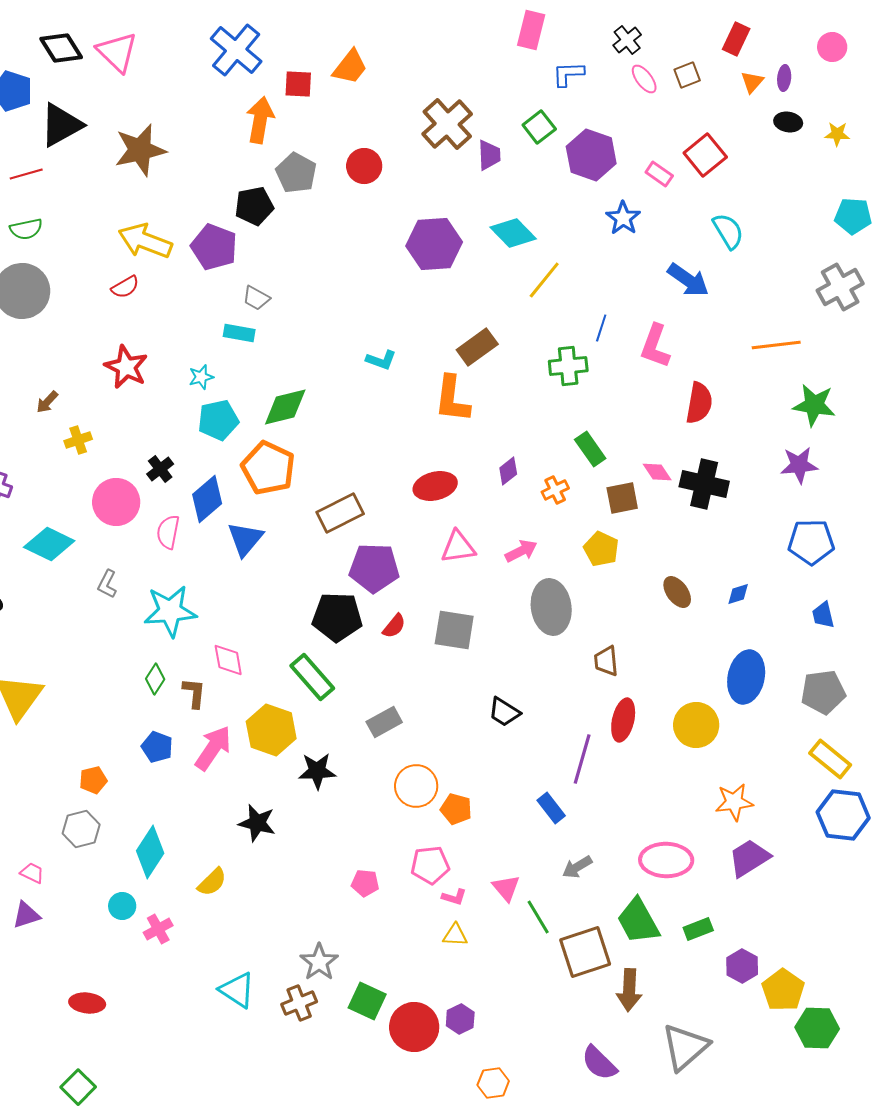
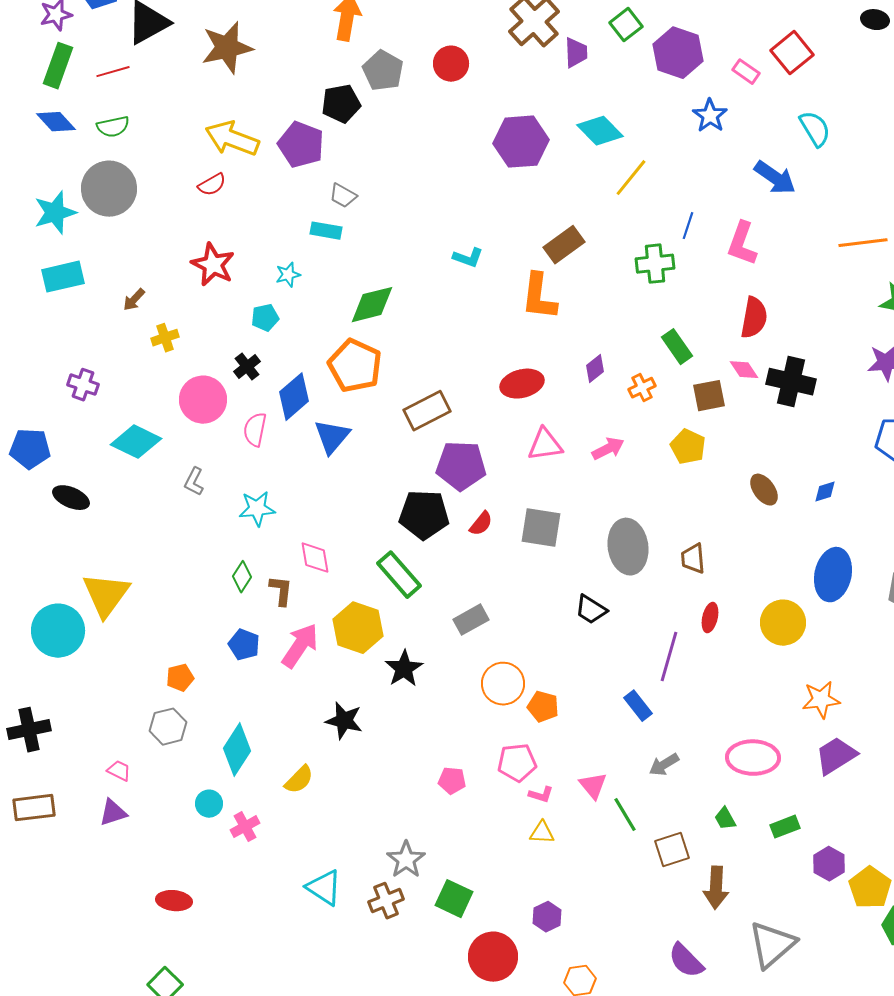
red semicircle: (699, 403) -> (754, 318), moved
cyan pentagon: (218, 420) -> (265, 318), moved, size x0.7
gray ellipse: (551, 607) -> (628, 547), moved
cyan star: (170, 611) -> (257, 509), size x0.7
red ellipse: (623, 720) -> (710, 618), size x0.7
black star: (317, 771) -> (404, 669), turned -30
green trapezoid: (638, 921) -> (725, 819), size x0.5
brown square: (585, 952) -> (672, 850), size x0.7
red circle: (414, 1027) -> (493, 957), moved

